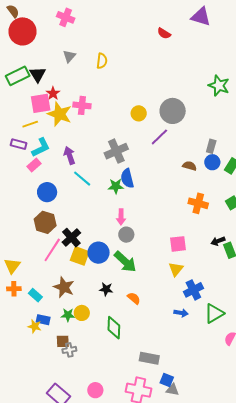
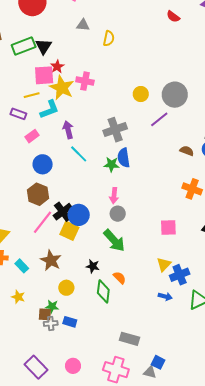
gray triangle: (69, 56) -> (83, 25), moved, turned 48
cyan L-shape: (41, 147) -> (49, 109), moved
blue circle: (99, 253) -> (79, 215), moved
yellow triangle: (176, 269) -> (164, 264), moved
green star: (68, 315) -> (52, 306), moved
blue rectangle: (43, 320) -> (70, 322), moved
green diamond: (114, 328) -> (103, 291), moved
blue square: (167, 380) -> (158, 362), moved

